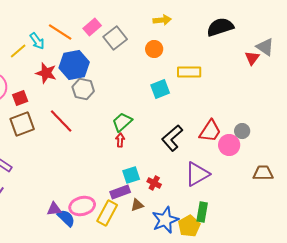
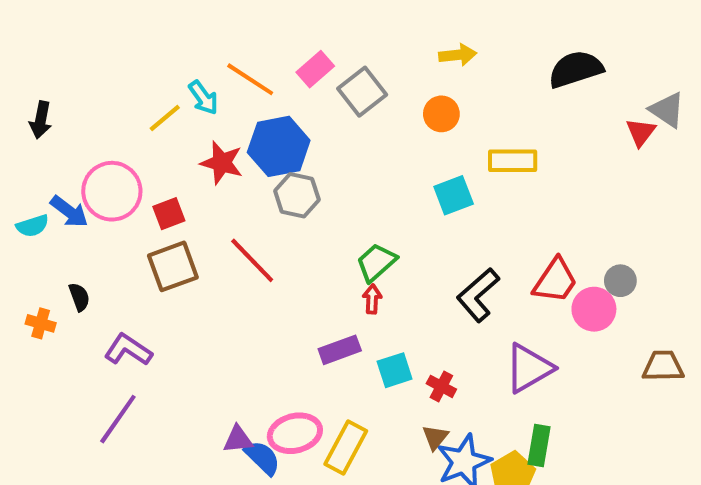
purple rectangle: (120, 192) -> (340, 350), moved
brown triangle: (137, 205) -> (435, 437), moved, turned -32

